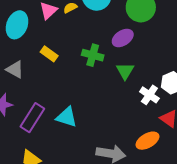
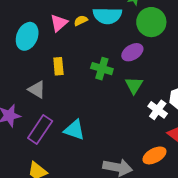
yellow rectangle: (49, 54) -> (58, 66), turned 48
gray triangle: (15, 70) -> (37, 90), moved

